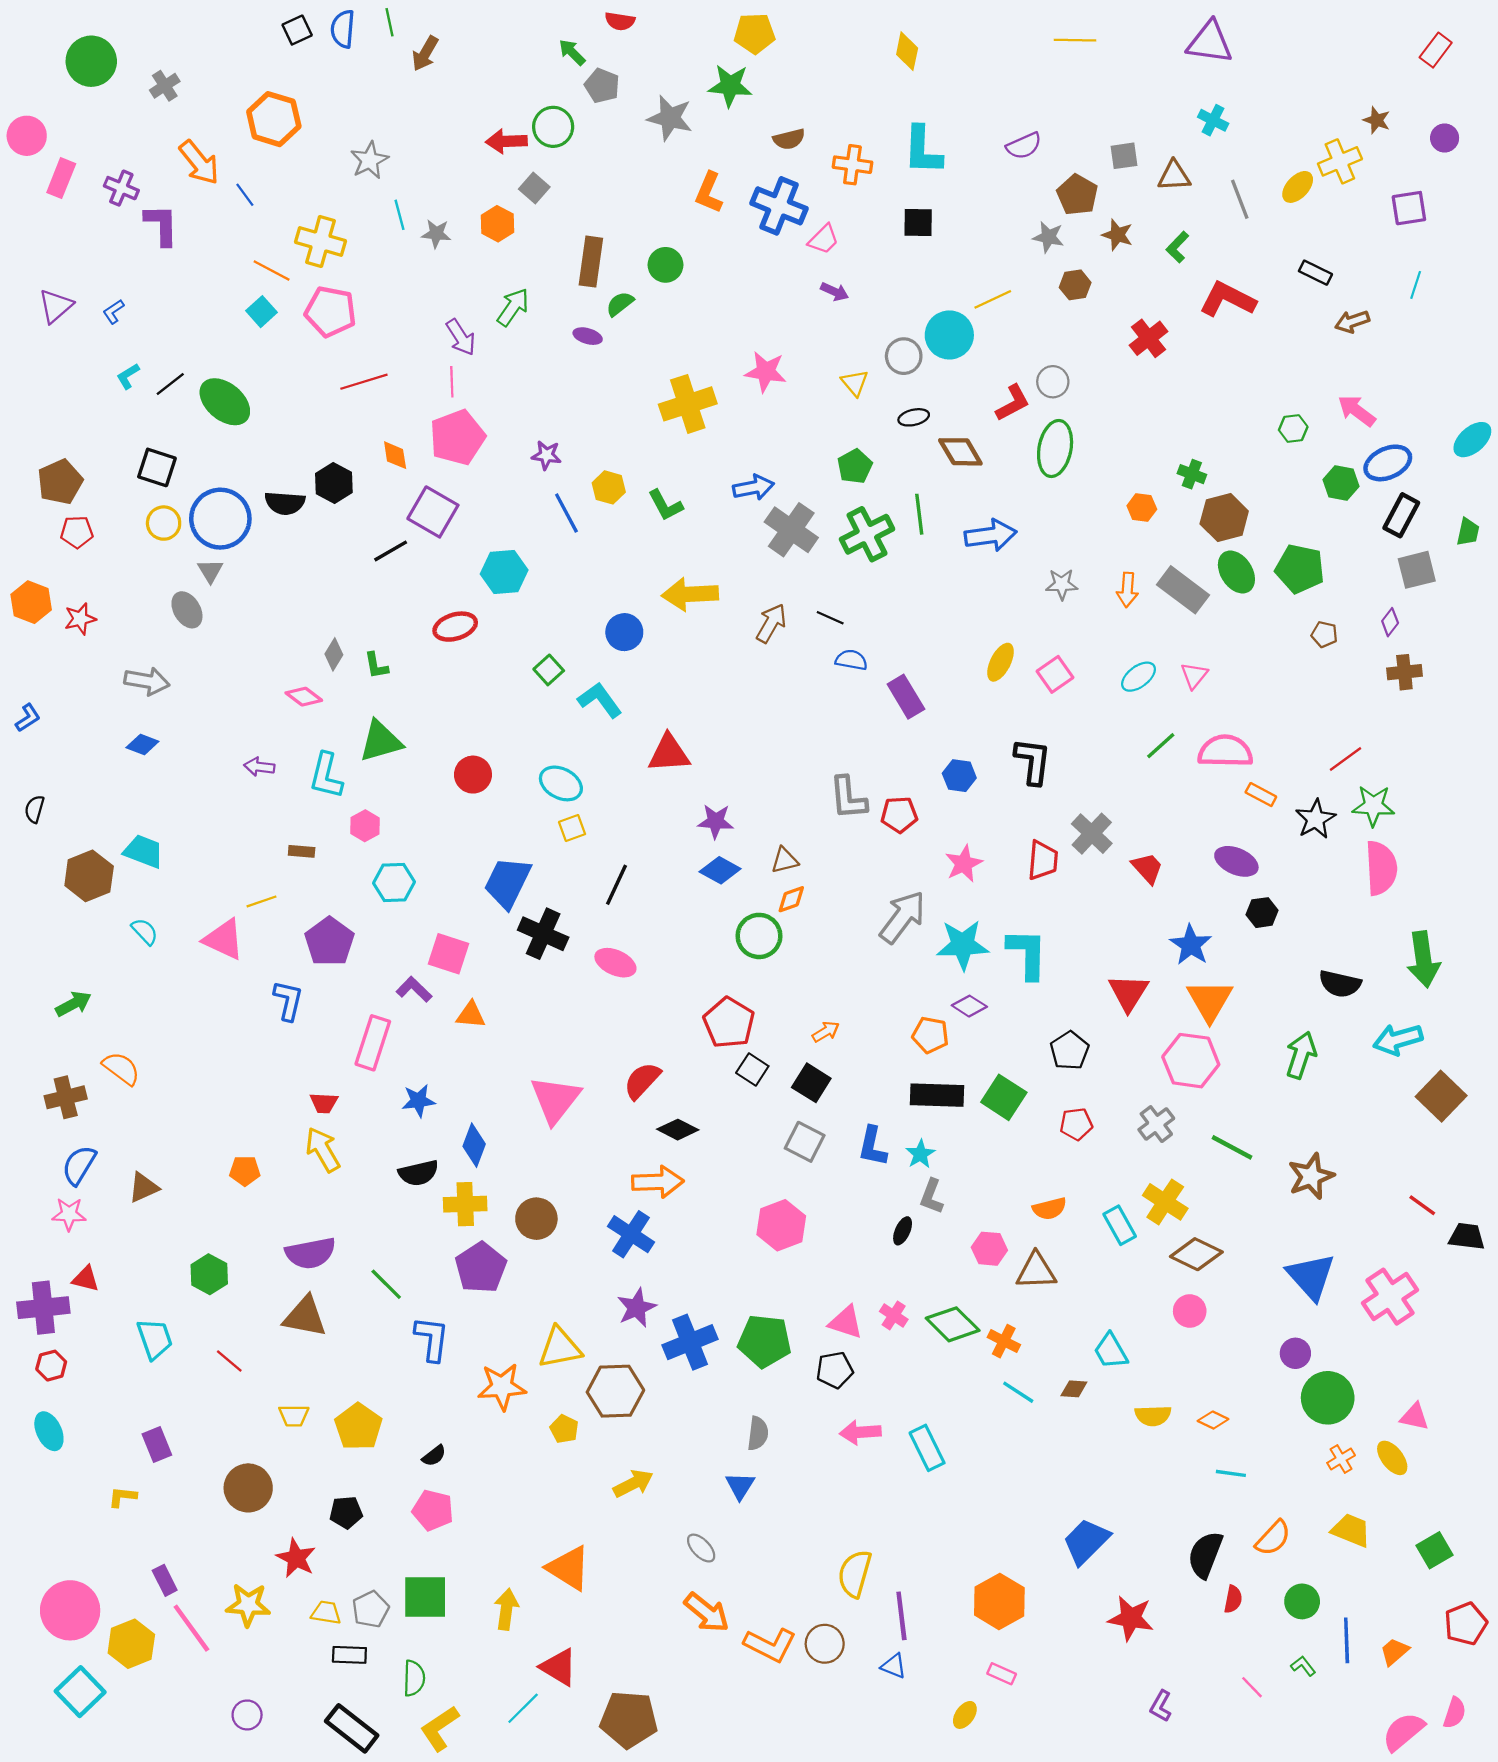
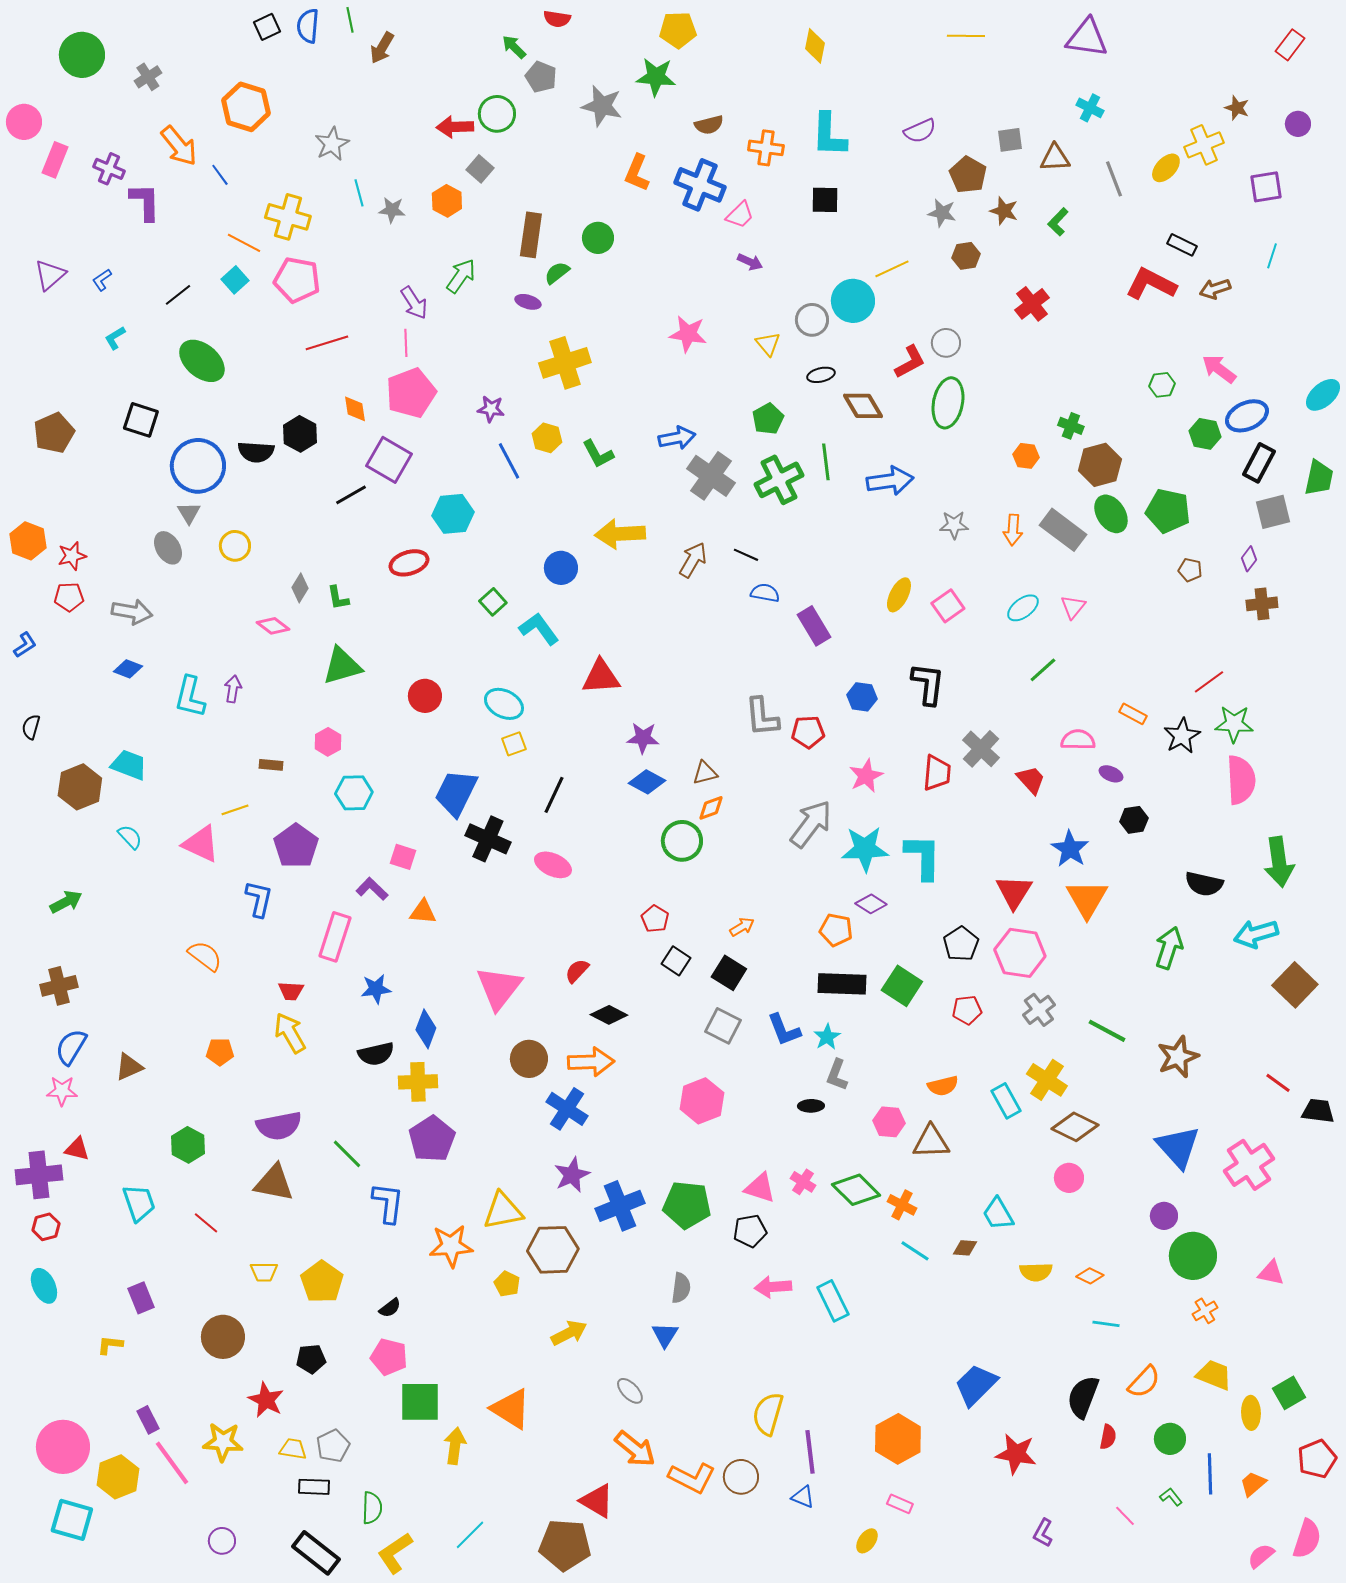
red L-shape: (1228, 299) -> (1151, 284), moved
black line: (170, 384) -> (178, 295), moved
yellow cross: (688, 404) -> (565, 363), moved
yellow circle: (164, 523) -> (235, 546), moved
red pentagon: (77, 532) -> (69, 597), moved
green trapezoid: (1468, 532) -> (1319, 478), size x1.4
pink semicircle: (1225, 751) -> (1078, 740), moved, size x0.7
purple arrow: (259, 767) -> (233, 689), turned 92
cyan L-shape: (326, 776) -> (190, 697), moved
purple ellipse: (1236, 861) -> (1111, 774), size x0.6
pink square: (448, 954) -> (403, 857), size x0.7
red pentagon: (729, 1023) -> (655, 919), size x0.6
pink hexagon: (1191, 1061) -> (1020, 953), moved
orange semicircle: (121, 1068) -> (205, 956), moved
red semicircle: (642, 1081) -> (577, 971), size x0.7
blue L-shape: (873, 1146) -> (784, 1030), turned -33
brown circle: (536, 1219) -> (529, 1059), moved
black ellipse: (903, 1231) -> (811, 1106), turned 65
yellow ellipse: (1392, 1458) -> (1251, 1413), moved, turned 36
green square: (425, 1597) -> (420, 1402), moved
red triangle: (559, 1667) -> (597, 1501), moved
cyan square: (80, 1692) -> (72, 1520), turned -30
pink semicircle: (1455, 1713) -> (1307, 1539), size x1.4
pink semicircle: (1403, 1732) -> (1261, 1556), size x0.7

